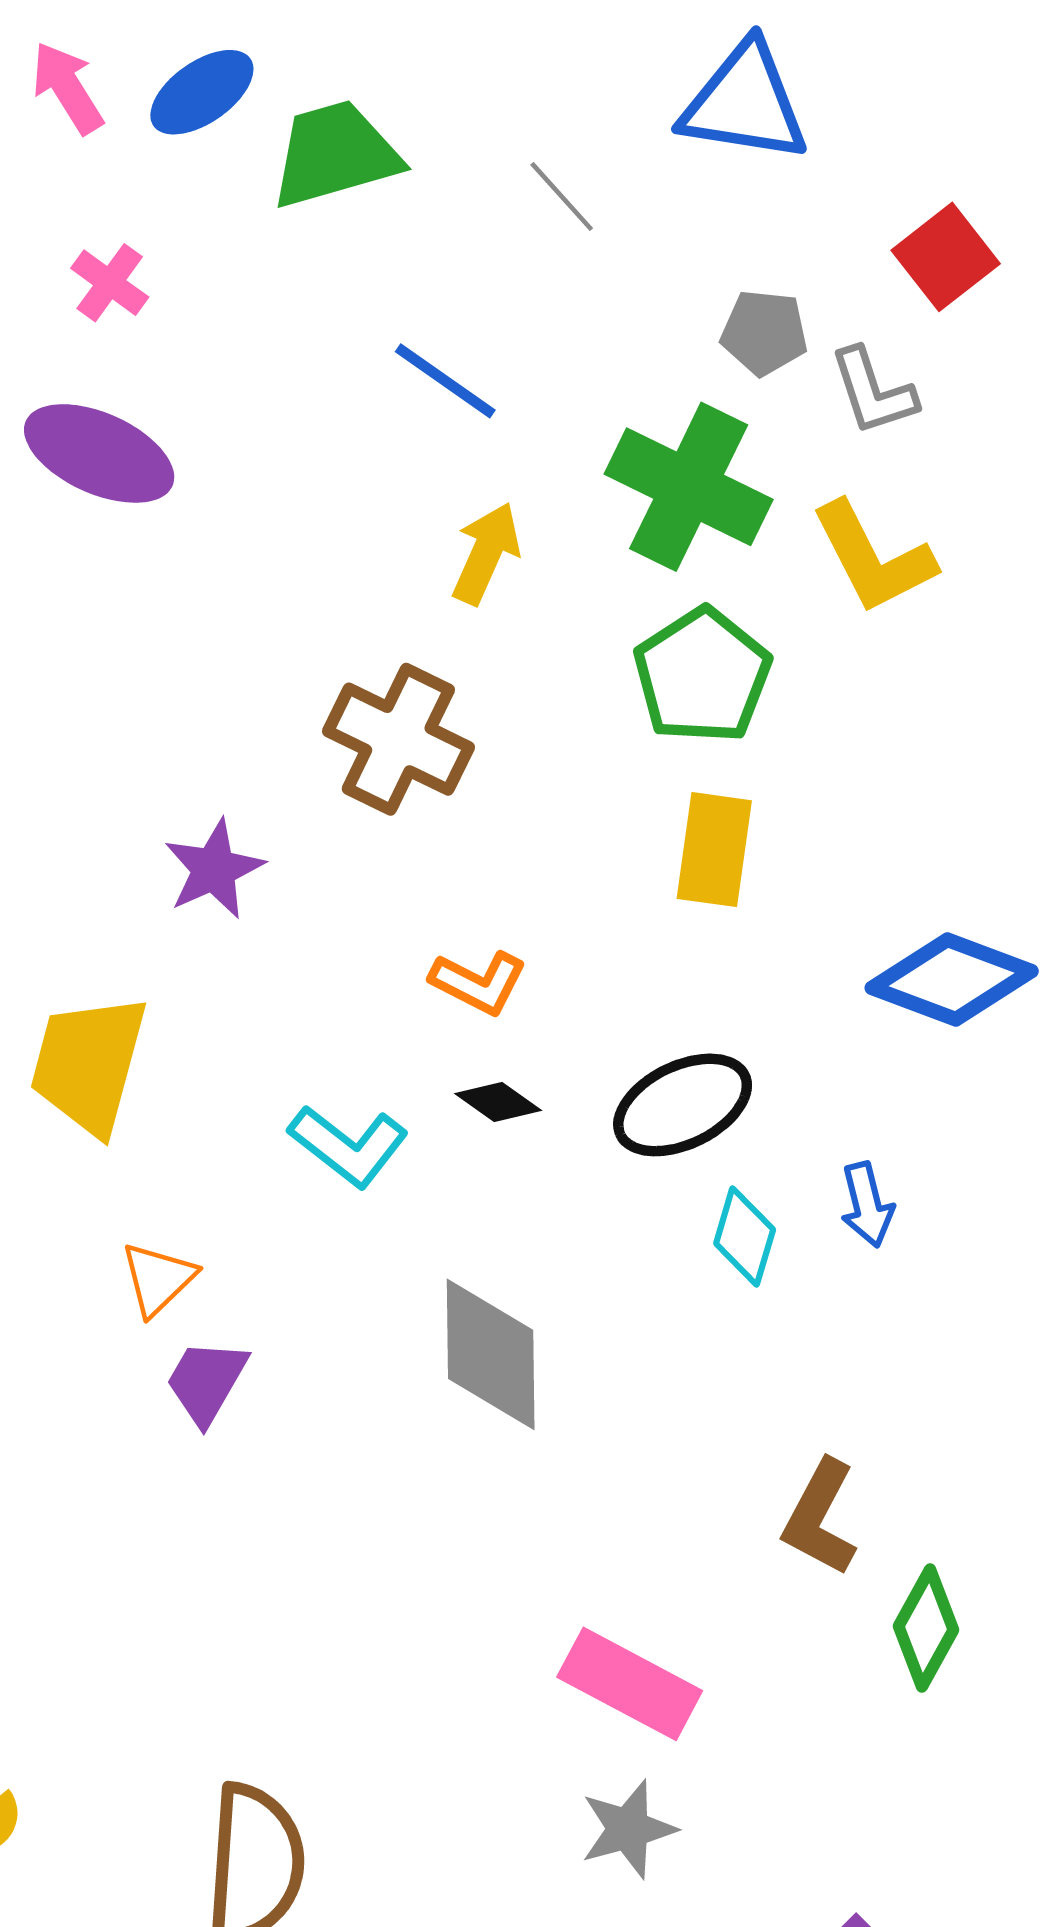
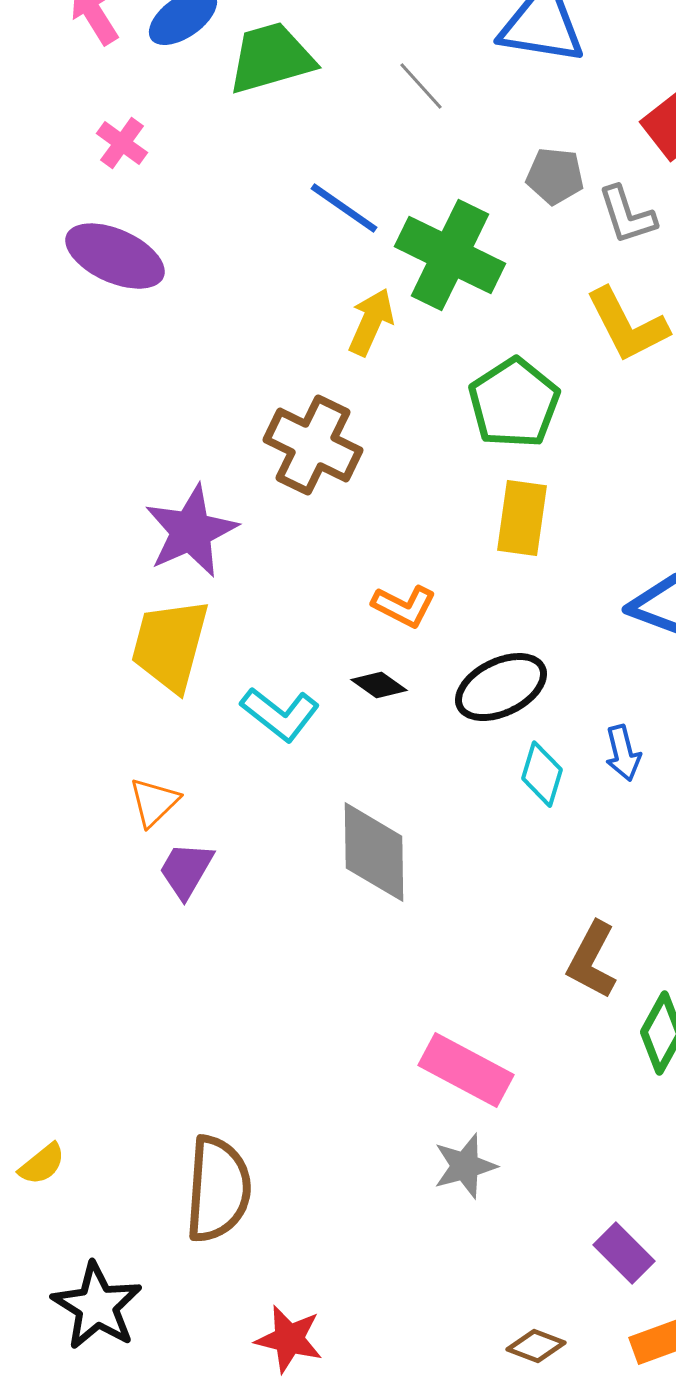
green cross: (689, 487) -> (450, 255), moved
purple star: (214, 869) -> (191, 531), size x1.4
orange L-shape: (479, 983) -> (404, 606), moved
yellow trapezoid: (89, 1064) -> (170, 645), moved

